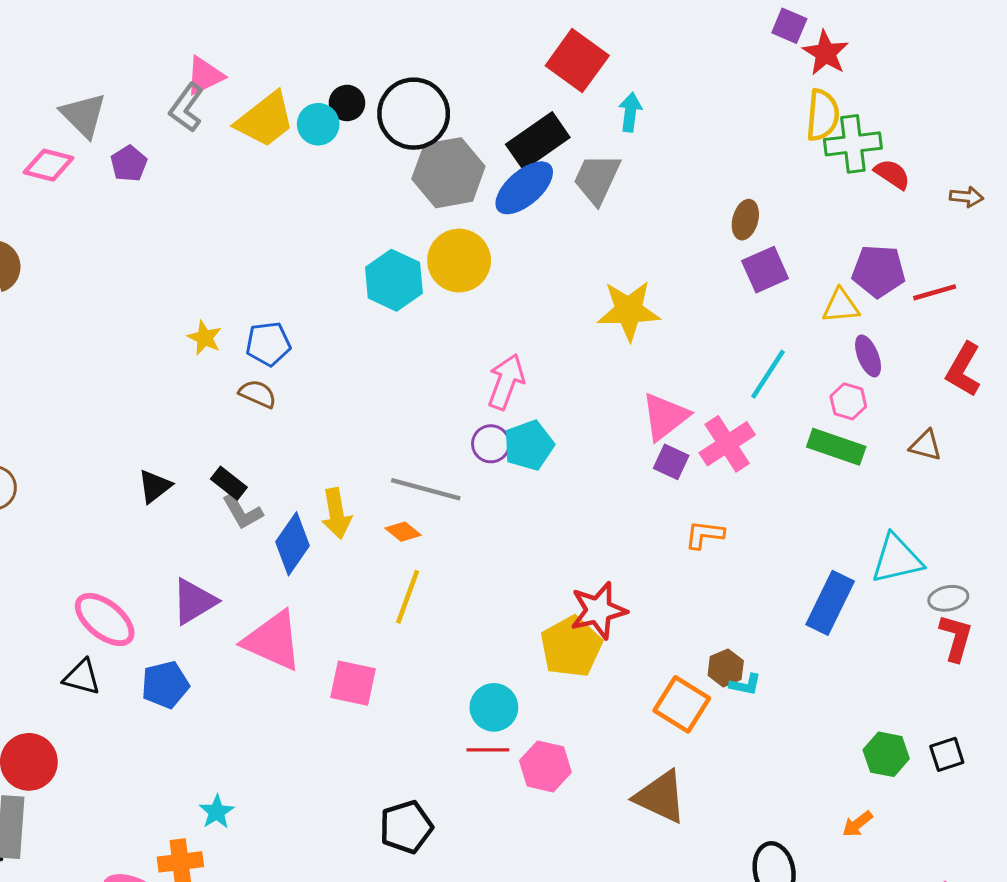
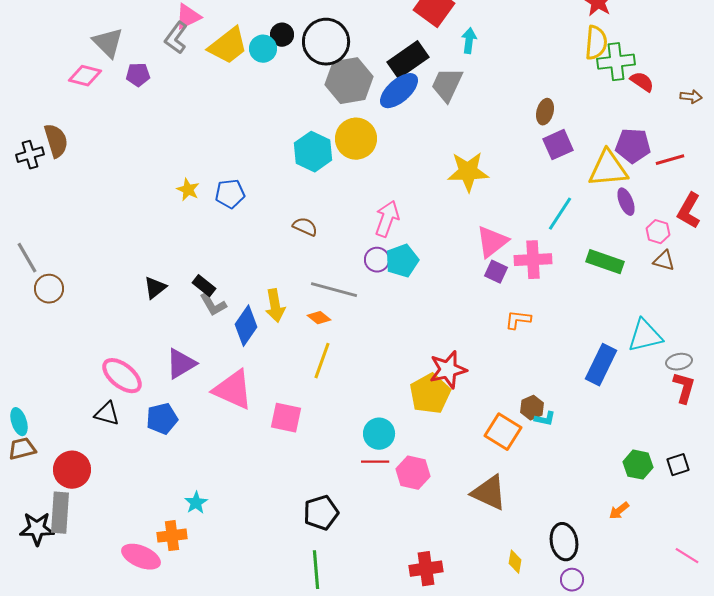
purple pentagon: (129, 164) -> (138, 75), turned 30
yellow triangle: (841, 306) -> (608, 169), size x1.6
brown semicircle: (258, 394) -> (305, 227), moved
pink hexagon: (848, 401) -> (658, 232), moved
pink cross: (727, 444) -> (533, 260), turned 30

